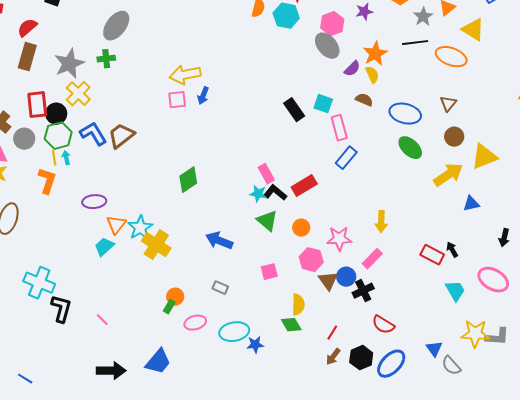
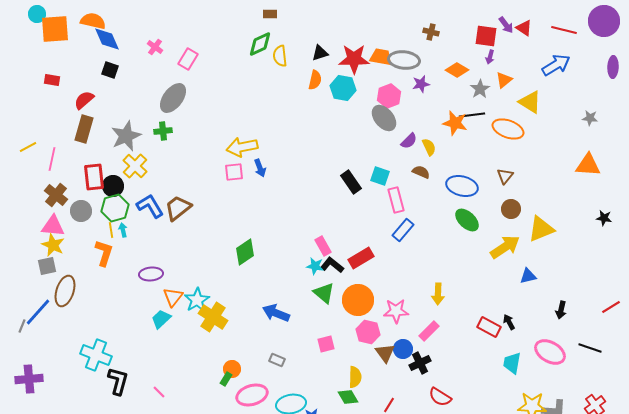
orange star: (375, 54) -> (455, 123), moved, turned -30
blue arrow: (203, 96) -> (260, 168), turned -42
orange circle: (301, 228) -> (358, 300), size x1.8
cyan trapezoid: (455, 291) -> (512, 363), turned -140
pink ellipse: (195, 323) -> (252, 395), size x1.4

